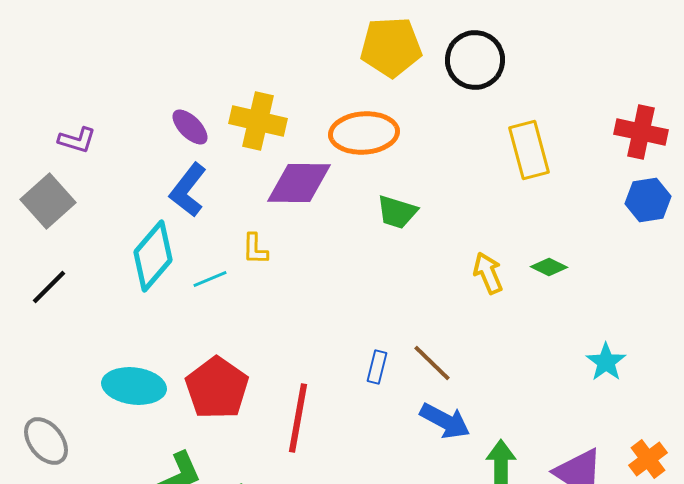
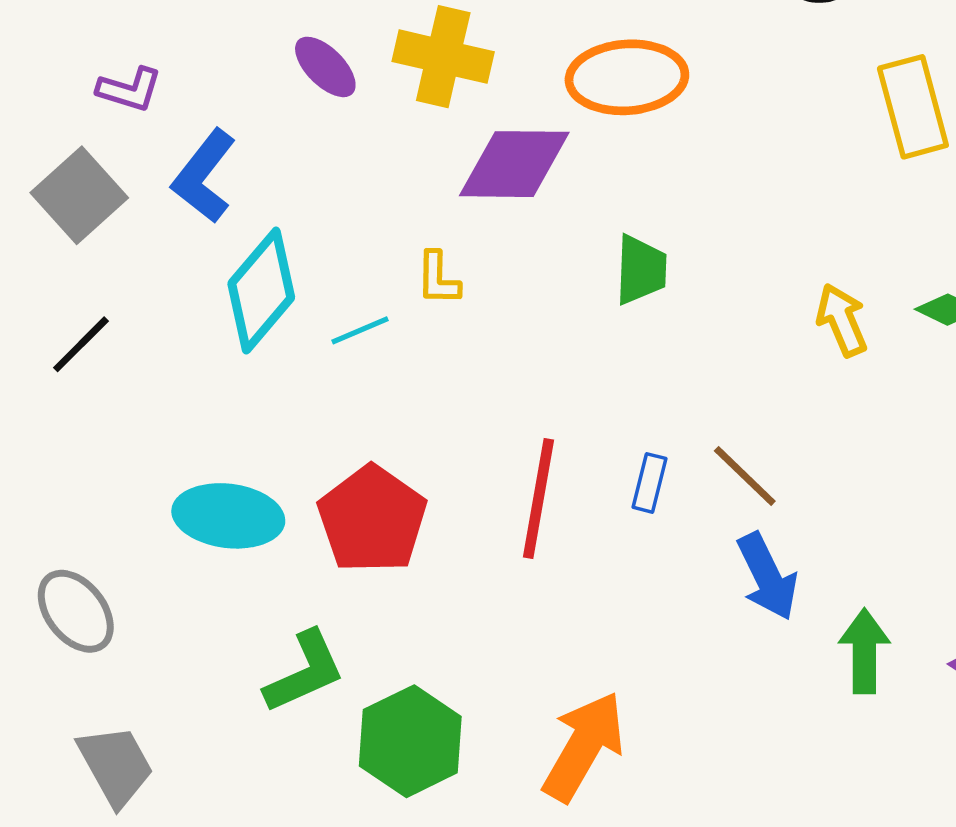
blue L-shape: (188, 190) -> (204, 176), moved
green trapezoid: (397, 212) -> (641, 270), moved, turned -105
red line: (298, 418) -> (539, 499), moved
blue arrow: (445, 421) -> (767, 577), turned 36

